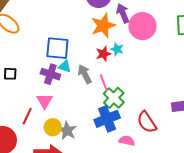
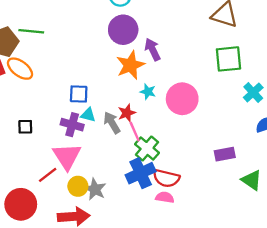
pink circle: (142, 26) -> (182, 99), moved
blue square: (57, 48) -> (79, 94), size x0.7
red star: (103, 54) -> (127, 113), moved
pink triangle: (45, 101) -> (67, 156), size x1.5
red line: (27, 116) -> (48, 175), turned 30
red semicircle: (147, 122) -> (166, 178), moved, turned -40

